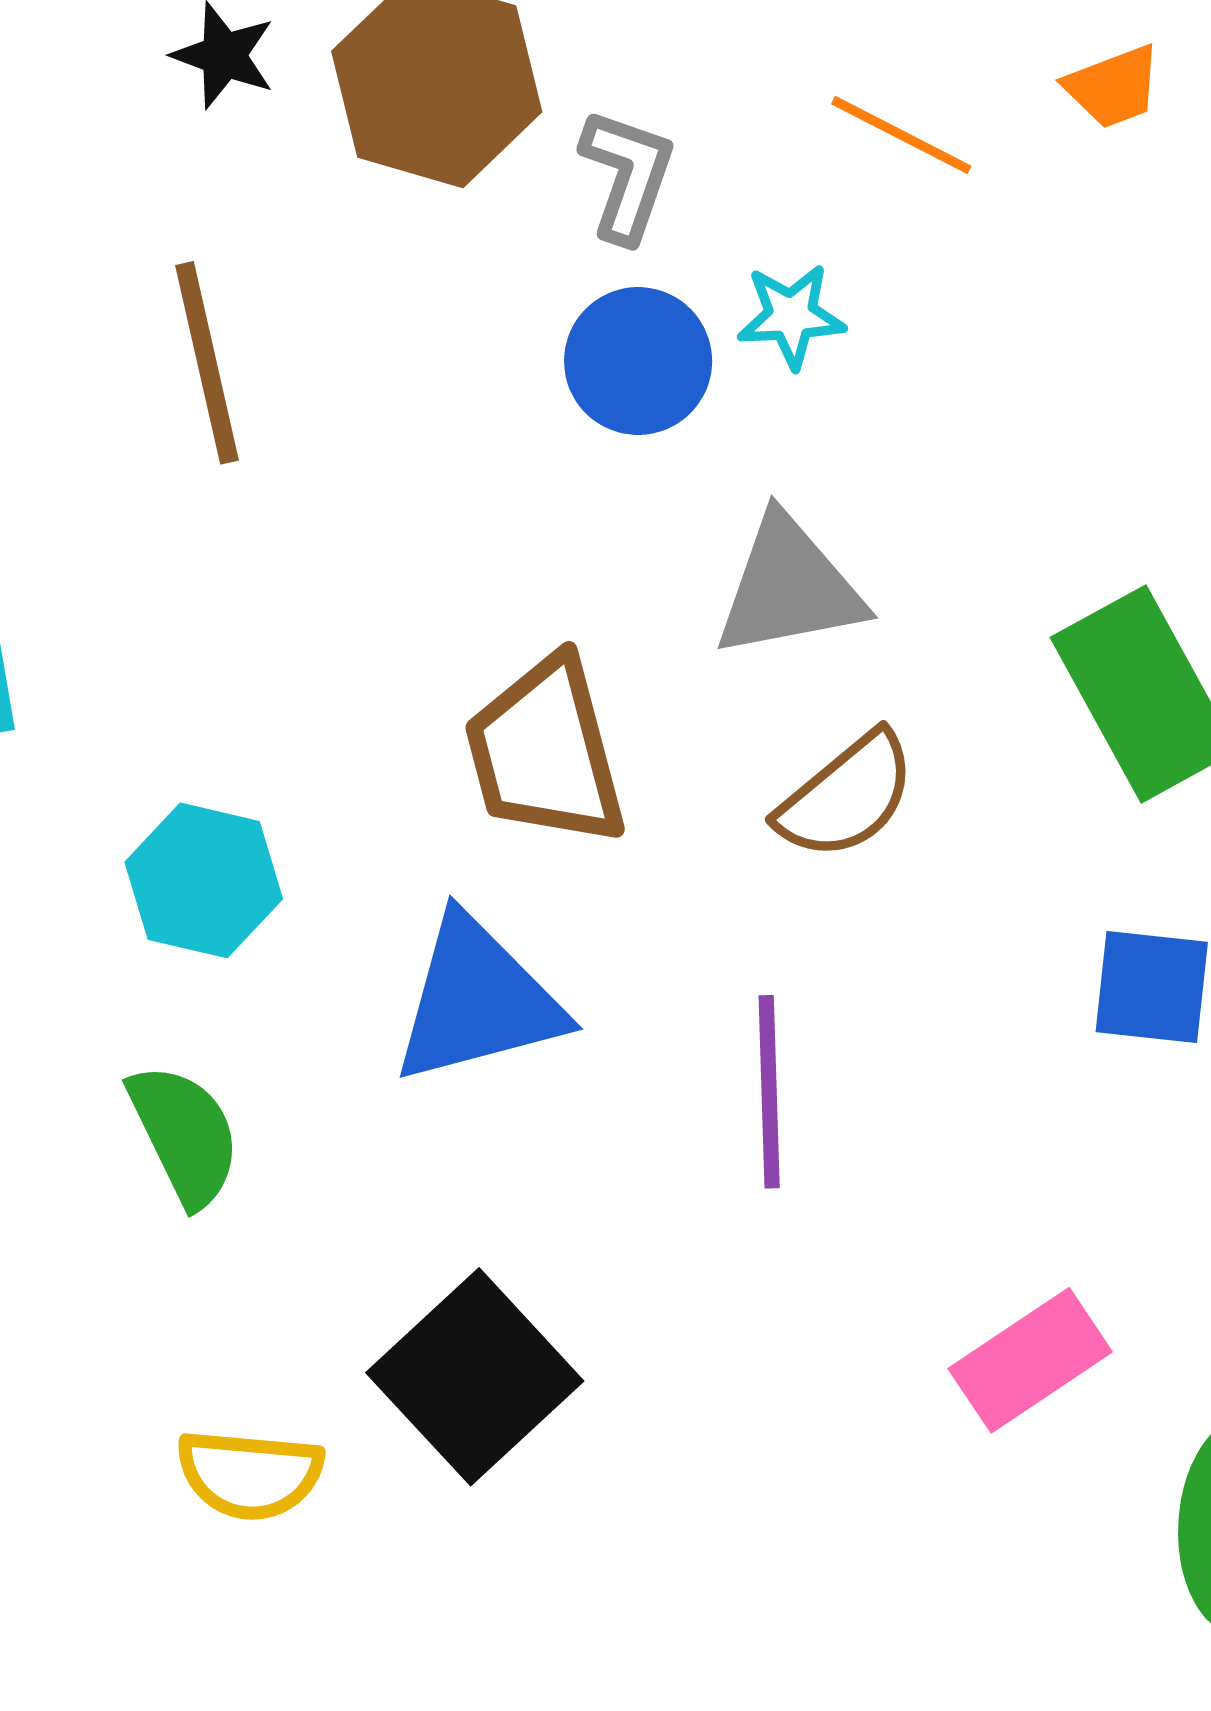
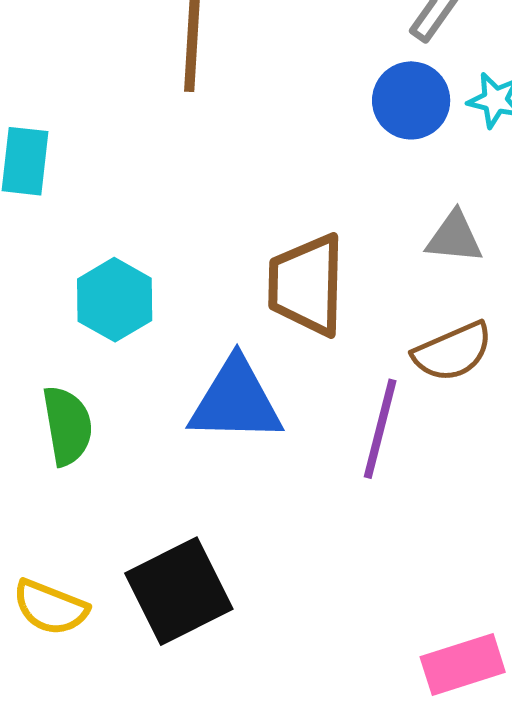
gray triangle: (789, 587) -> (454, 237), size x0.7
purple line: (769, 1092) -> (380, 429), moved

